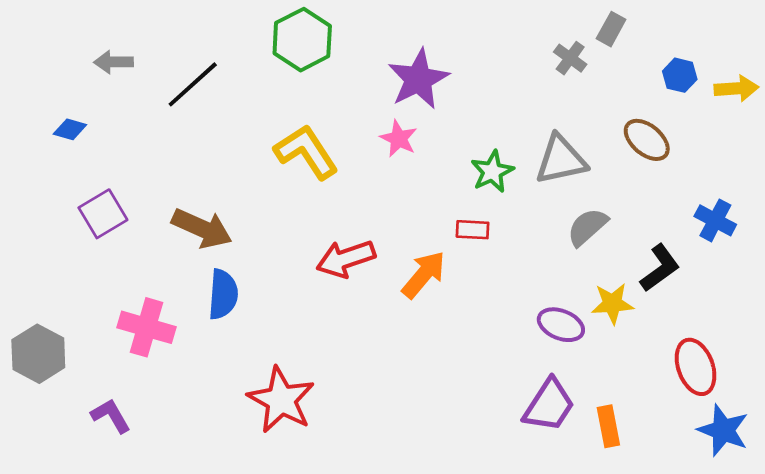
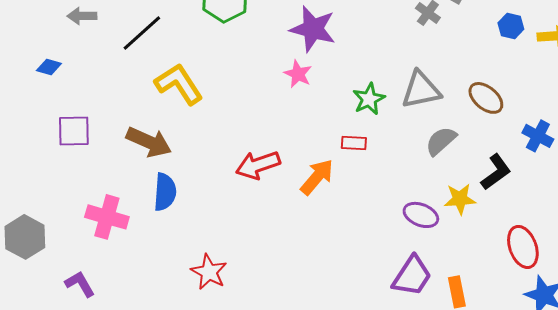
purple star: (418, 79) -> (313, 29), turned -30
brown ellipse: (647, 140) -> (486, 98), moved
yellow L-shape: (306, 152) -> (179, 84), moved
purple square: (103, 214) -> (74, 131), turned 30
red star: (281, 400) -> (209, 272), size x0.7

